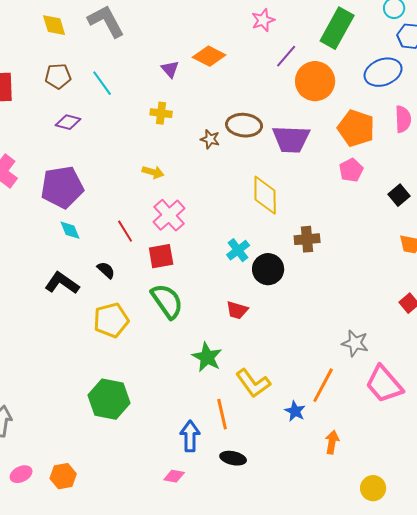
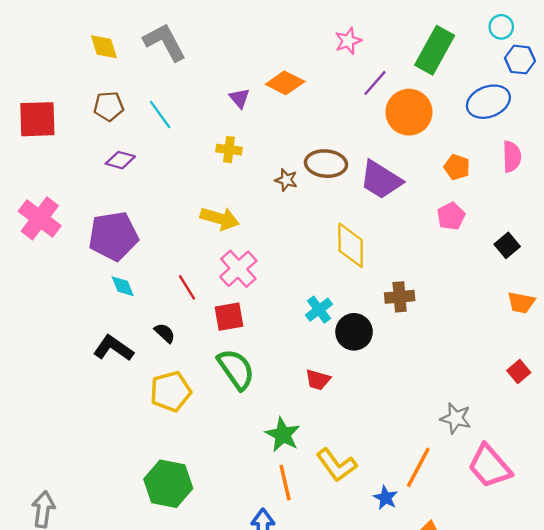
orange pentagon: (356, 128) -> (457, 167), size x0.6
purple trapezoid: (291, 139) -> (381, 180), turned 30
yellow arrow: (153, 172) -> (220, 218), size x1.5
orange line: (222, 414) -> (285, 483), moved

